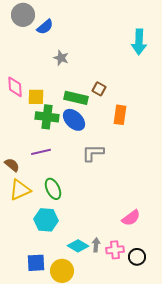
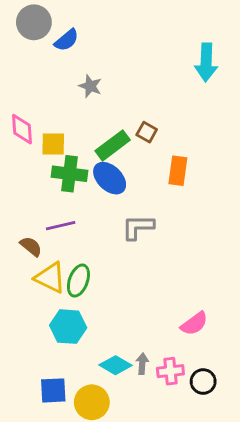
green rectangle: (76, 98) -> (113, 145), turned -50
brown semicircle: (12, 165) -> (31, 246), moved
green ellipse: (53, 189) -> (78, 281), turned 45
yellow triangle: (20, 190) -> (50, 278), moved, turned 50

